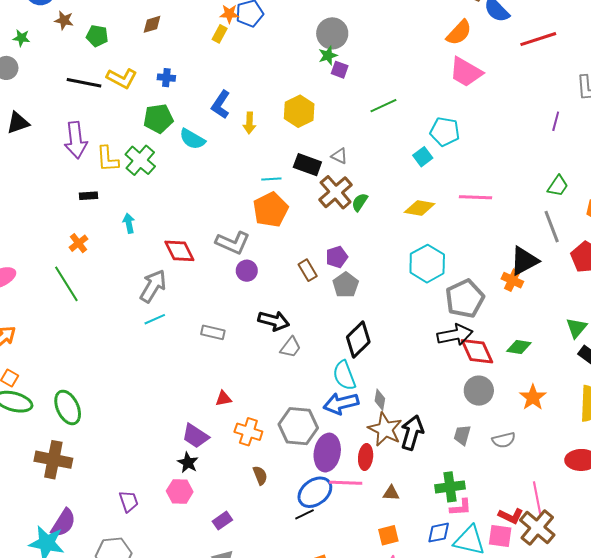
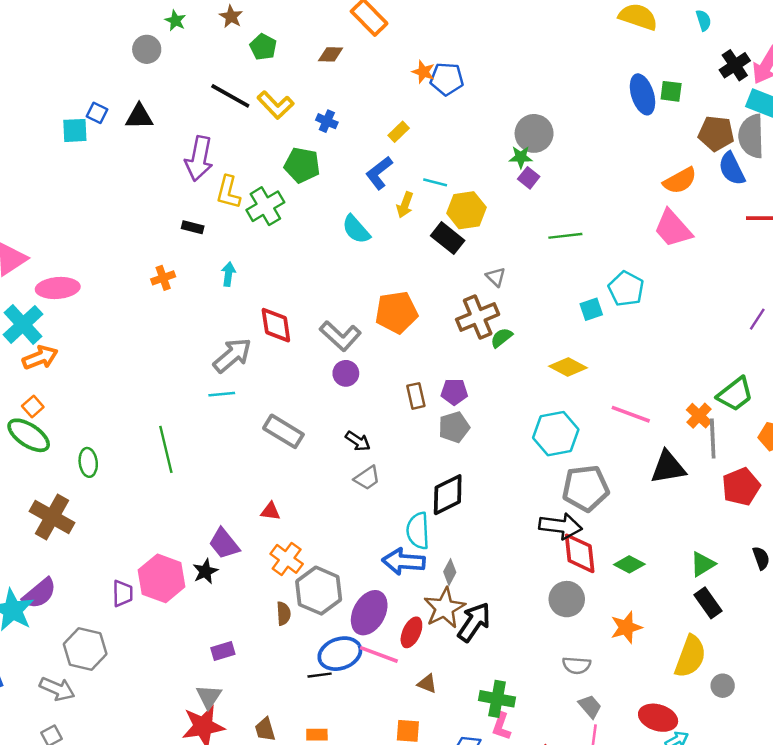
yellow rectangle: (220, 34) -> (399, 132), moved
cyan semicircle: (192, 139) -> (356, 229), moved
black rectangle: (307, 165) -> (448, 238), moved
cyan line: (271, 179) -> (435, 182), moved
green trapezoid: (558, 186) -> (735, 394), size x1.4
pink line: (476, 197) -> (631, 414), moved
orange cross: (512, 280) -> (699, 416), moved
green line: (66, 284) -> (166, 449), moved
black arrow: (274, 321) -> (358, 441), size x0.7
gray rectangle: (213, 332) -> (283, 431), size x1.4
green ellipse: (68, 407) -> (88, 462), size x0.7
gray hexagon: (298, 426) -> (319, 591), moved
gray trapezoid: (462, 435) -> (590, 706), moved, turned 105
pink hexagon: (180, 491) -> (162, 578), moved, size x1.5
pink L-shape: (461, 507) -> (501, 726), turned 95

